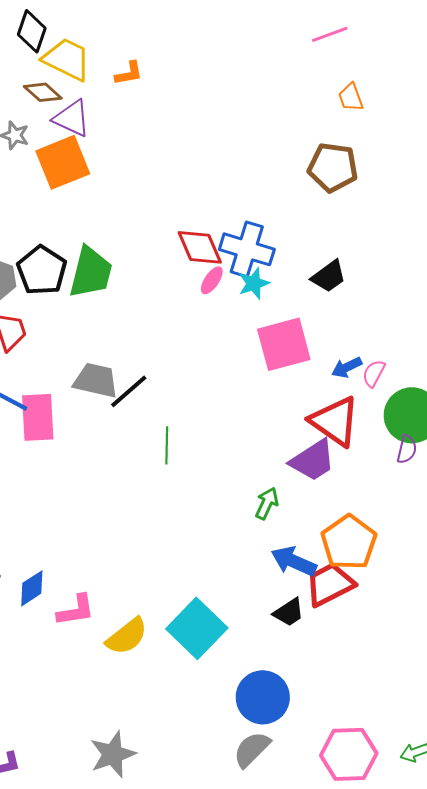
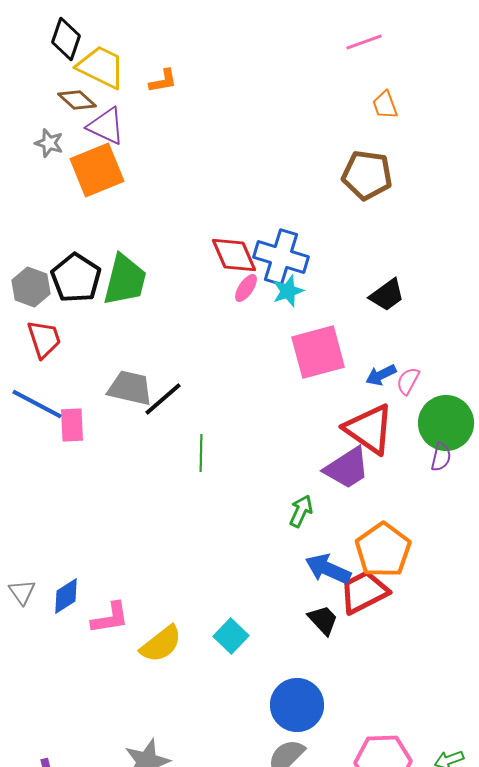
black trapezoid: (329, 276) -> (387, 295), moved
pink rectangle: (38, 417) -> (72, 425), size x0.7
black trapezoid: (289, 612) -> (323, 620), turned -100
cyan square: (197, 628) -> (231, 636), size x0.6

